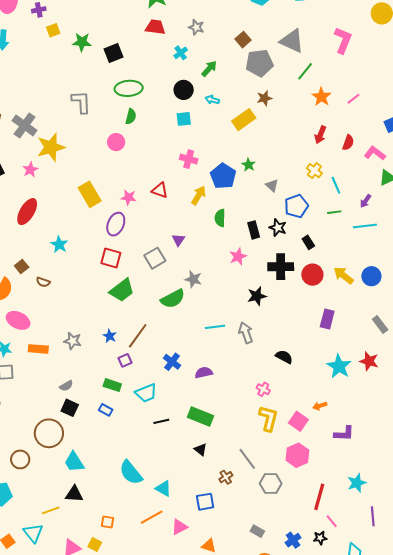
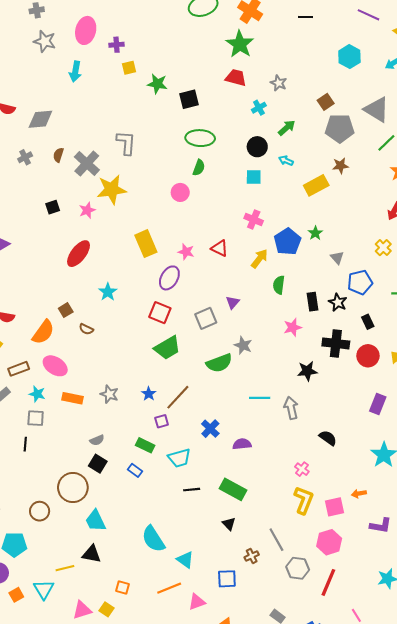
gray L-shape: (81, 102) -> (126, 143), moved
pink square: (298, 421) -> (335, 507), turned 36
red line: (319, 497) -> (328, 582), moved

